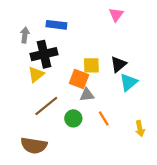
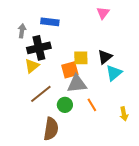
orange square: (79, 79) -> (70, 70), turned -36
gray triangle: (87, 95) -> (77, 84), size x1.5
brown semicircle: (34, 146) -> (51, 129), moved, turned -90

